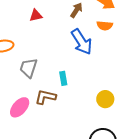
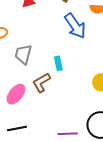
brown L-shape: (45, 97) -> (41, 83), turned -40

